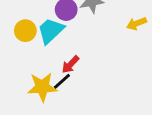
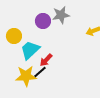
cyan trapezoid: (51, 31) -> (30, 50), moved

